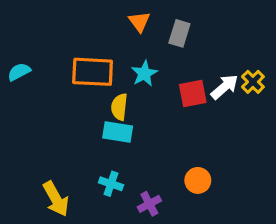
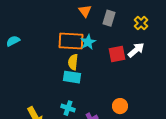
orange rectangle: (93, 72) -> (71, 41), moved
yellow cross: (253, 82) -> (141, 23), moved

